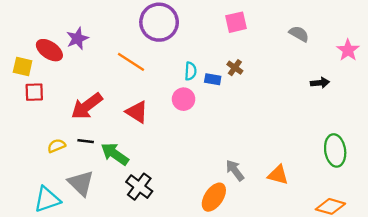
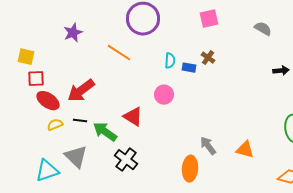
red ellipse: (49, 50) -> (48, 101), moved
pink circle: (184, 99) -> (164, 95), moved
red triangle: (137, 112) -> (133, 117), moved
orange ellipse: (214, 197) -> (190, 169), turned -30

